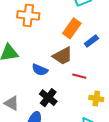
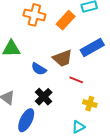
orange rectangle: (72, 28) -> (66, 20), moved
blue rectangle: (91, 41) -> (92, 47), size x1.6

